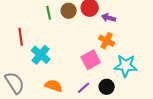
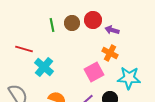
red line: (21, 37) -> (24, 49), turned -66

